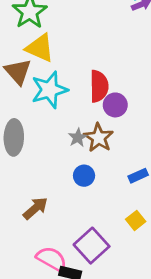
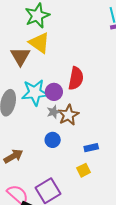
cyan star: (49, 90) -> (35, 93), moved
purple circle: (115, 105) -> (54, 92), moved
yellow square: (136, 220) -> (84, 170), moved

